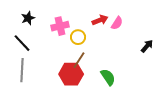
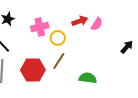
red hexagon: (71, 74) -> (33, 70), moved
green semicircle: (108, 77) -> (88, 78), turned -48

